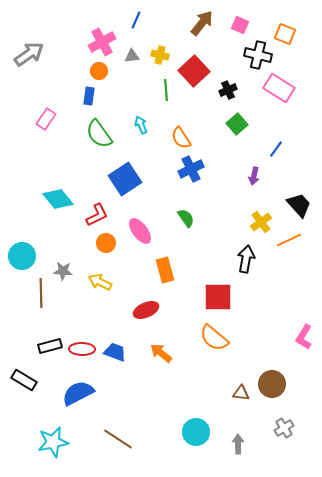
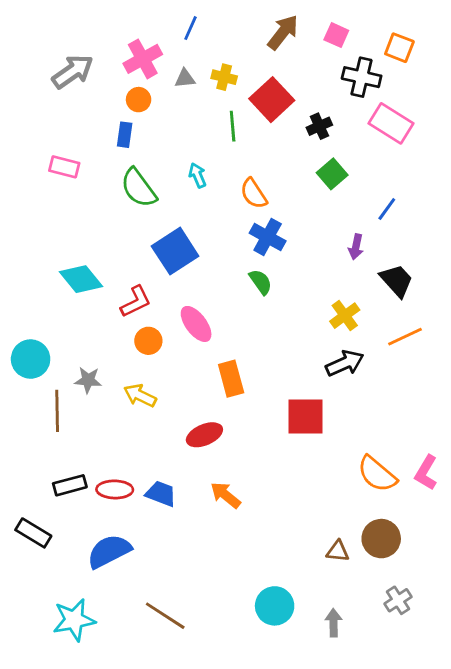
gray arrow: (29, 54) -> (73, 72), moved
pink rectangle: (46, 119) -> (64, 167), turned 70
blue cross: (191, 169) -> (268, 237), turned -35
black trapezoid: (299, 205) -> (397, 281), moved
green semicircle: (186, 218) -> (261, 282), moved
yellow cross: (261, 222) -> (345, 316), moved
black arrow: (246, 259) -> (345, 363), turned 56
orange semicircle: (214, 338) -> (377, 474), moved

